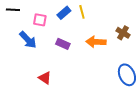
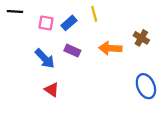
blue rectangle: (64, 13) -> (69, 23), moved
blue arrow: (28, 40) -> (45, 59), moved

